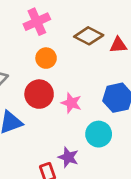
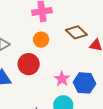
pink star: (71, 103) -> (62, 79), moved

